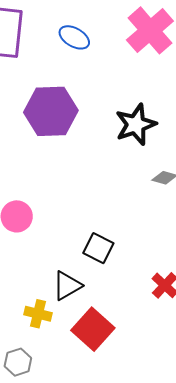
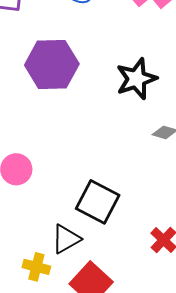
black square: (98, 248) -> (98, 202), size x1.4

